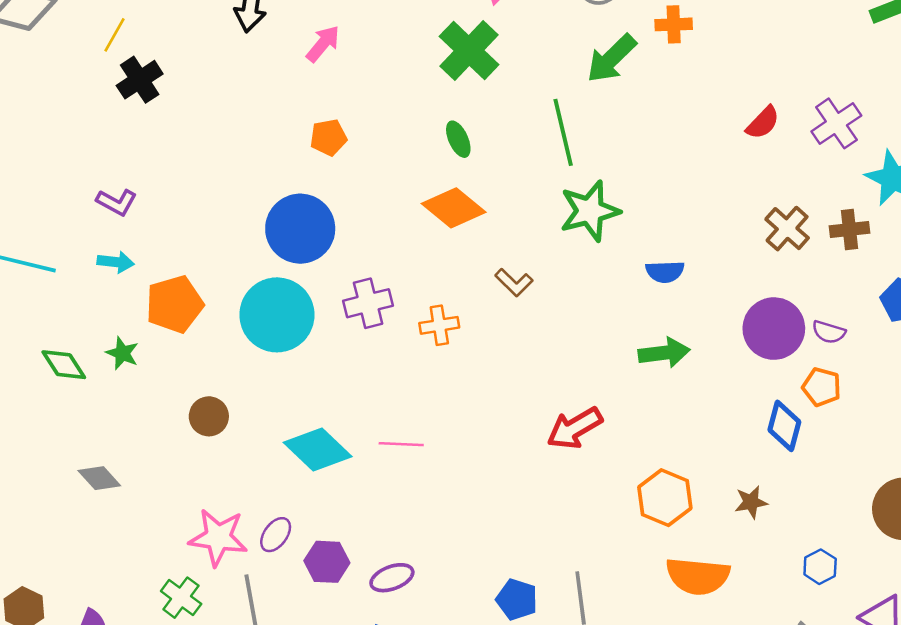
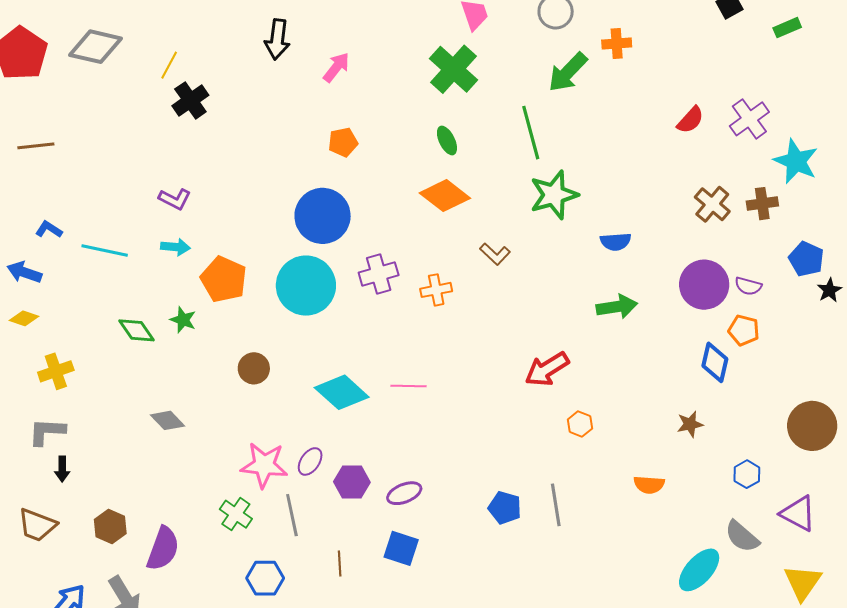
orange pentagon: (175, 304) -> (224, 279), turned -30
orange hexagon: (665, 498) -> (580, 424), moved, size x0.6
orange semicircle: (698, 576) -> (649, 485), size x0.6

